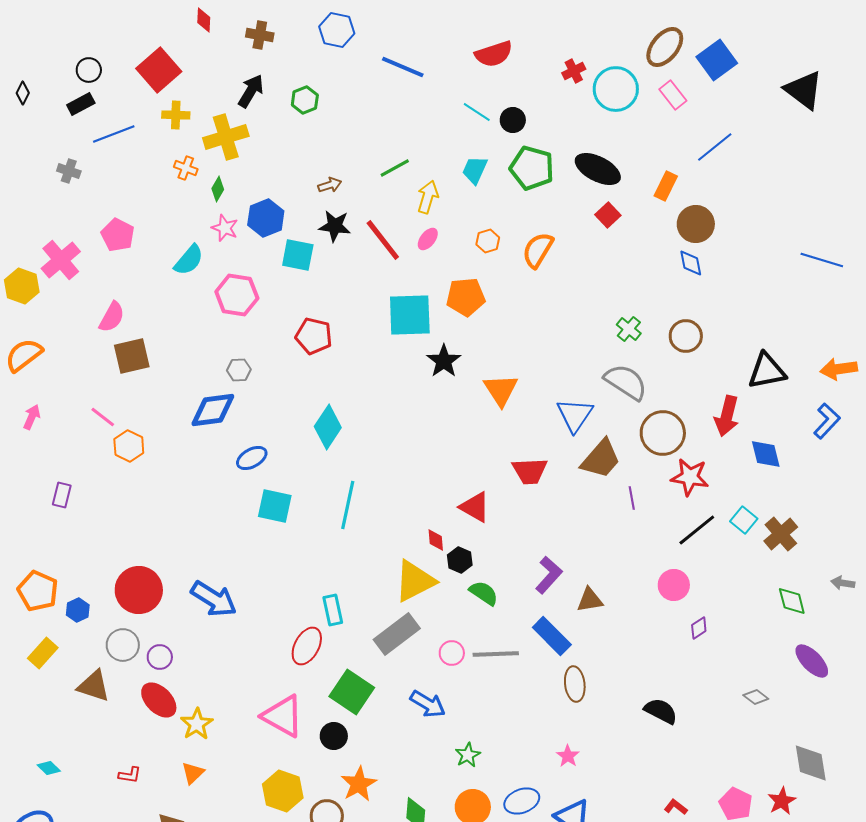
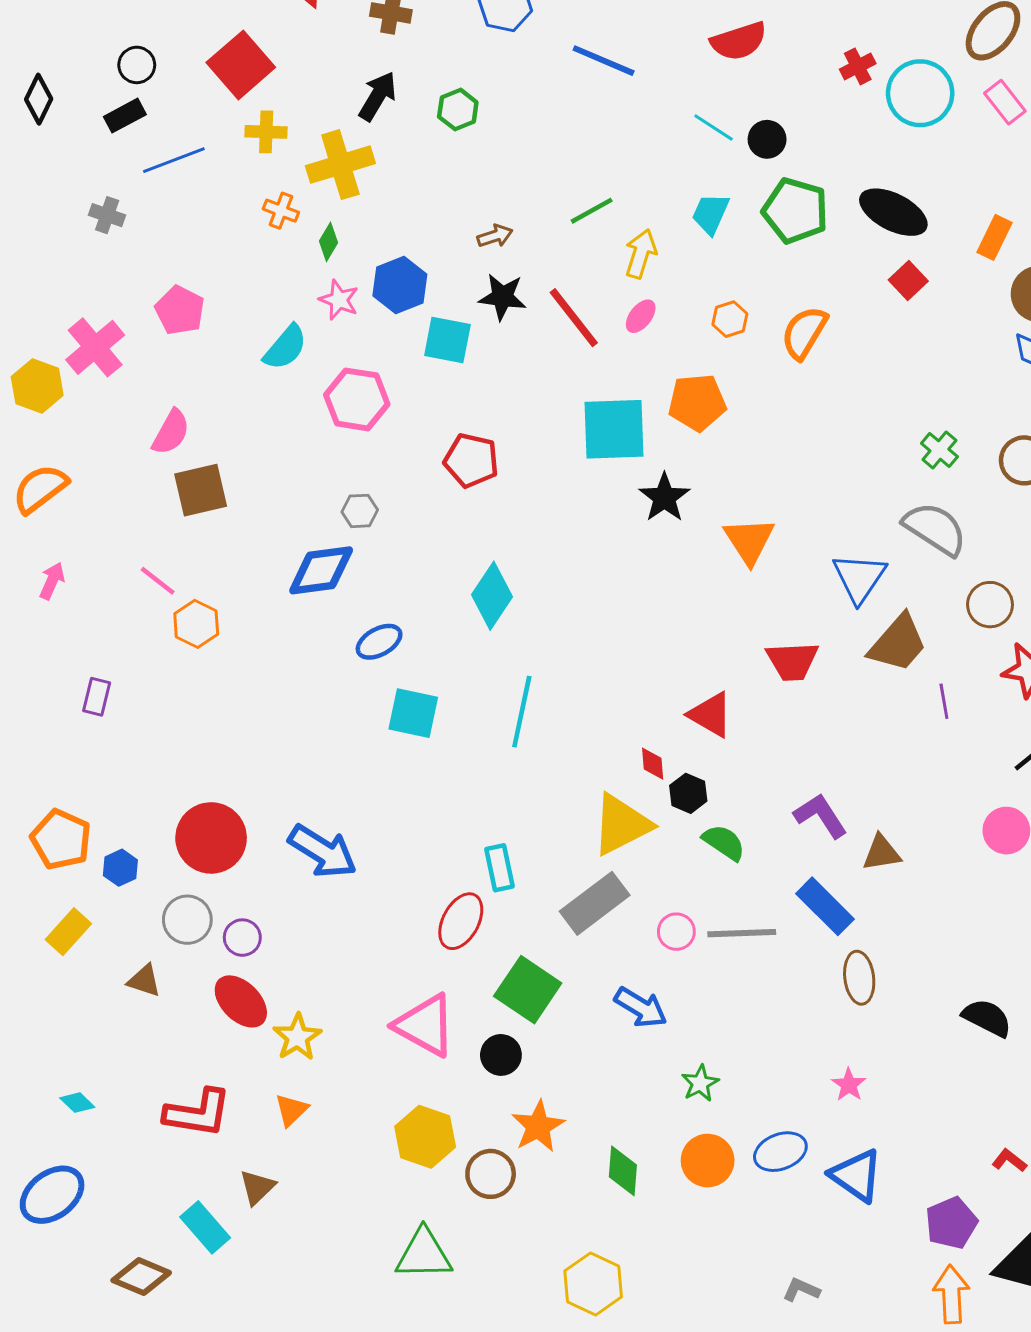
black diamond: (23, 93) -> (39, 99), size x1.4
brown circle: (663, 433) -> (990, 605), size x0.7
purple L-shape: (549, 575) -> (821, 816), turned -75
brown triangle: (94, 686) -> (144, 981), size x0.7
red L-shape: (130, 775) -> (198, 1113), size x2.0

